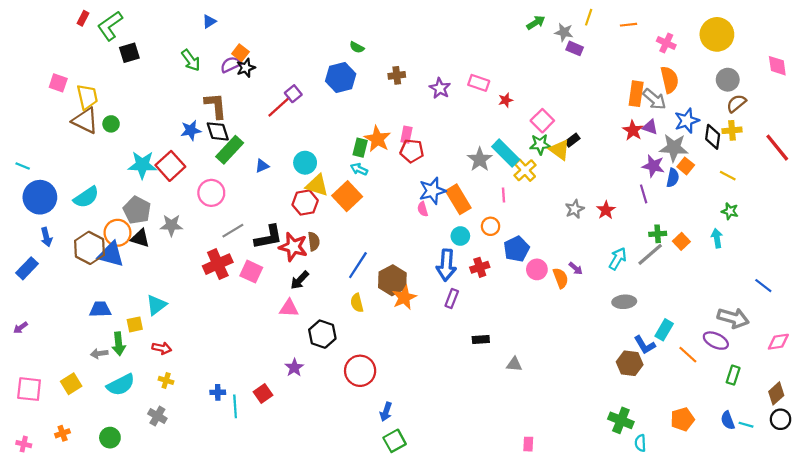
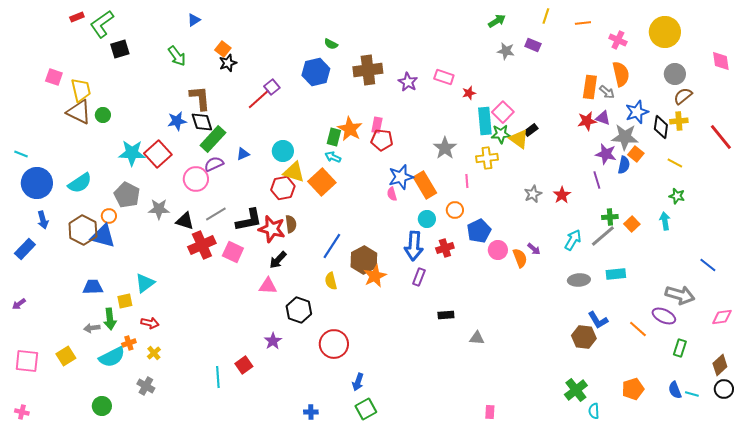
red rectangle: (83, 18) -> (77, 17), turned 40
gray star: (564, 32) -> (506, 51), moved
purple semicircle: (231, 65) -> (214, 164), moved
brown cross: (397, 75) -> (368, 70), size x1.8
gray arrow: (654, 99) -> (607, 92), size x0.7
red star: (633, 130) -> (587, 121), turned 30
cyan rectangle: (506, 153) -> (485, 121), moved, turned 40
yellow cross: (525, 170) -> (487, 158), turned 35
orange circle: (118, 233) -> (109, 216), size x0.6
black triangle: (140, 238) -> (185, 221), moved
cyan rectangle: (664, 330) -> (616, 274), moved, turned 54
yellow cross: (166, 380) -> (154, 353), turned 32
blue cross: (218, 392) -> (311, 412), moved
green cross: (621, 420) -> (576, 390), turned 30
orange cross: (63, 433) -> (129, 343), moved

